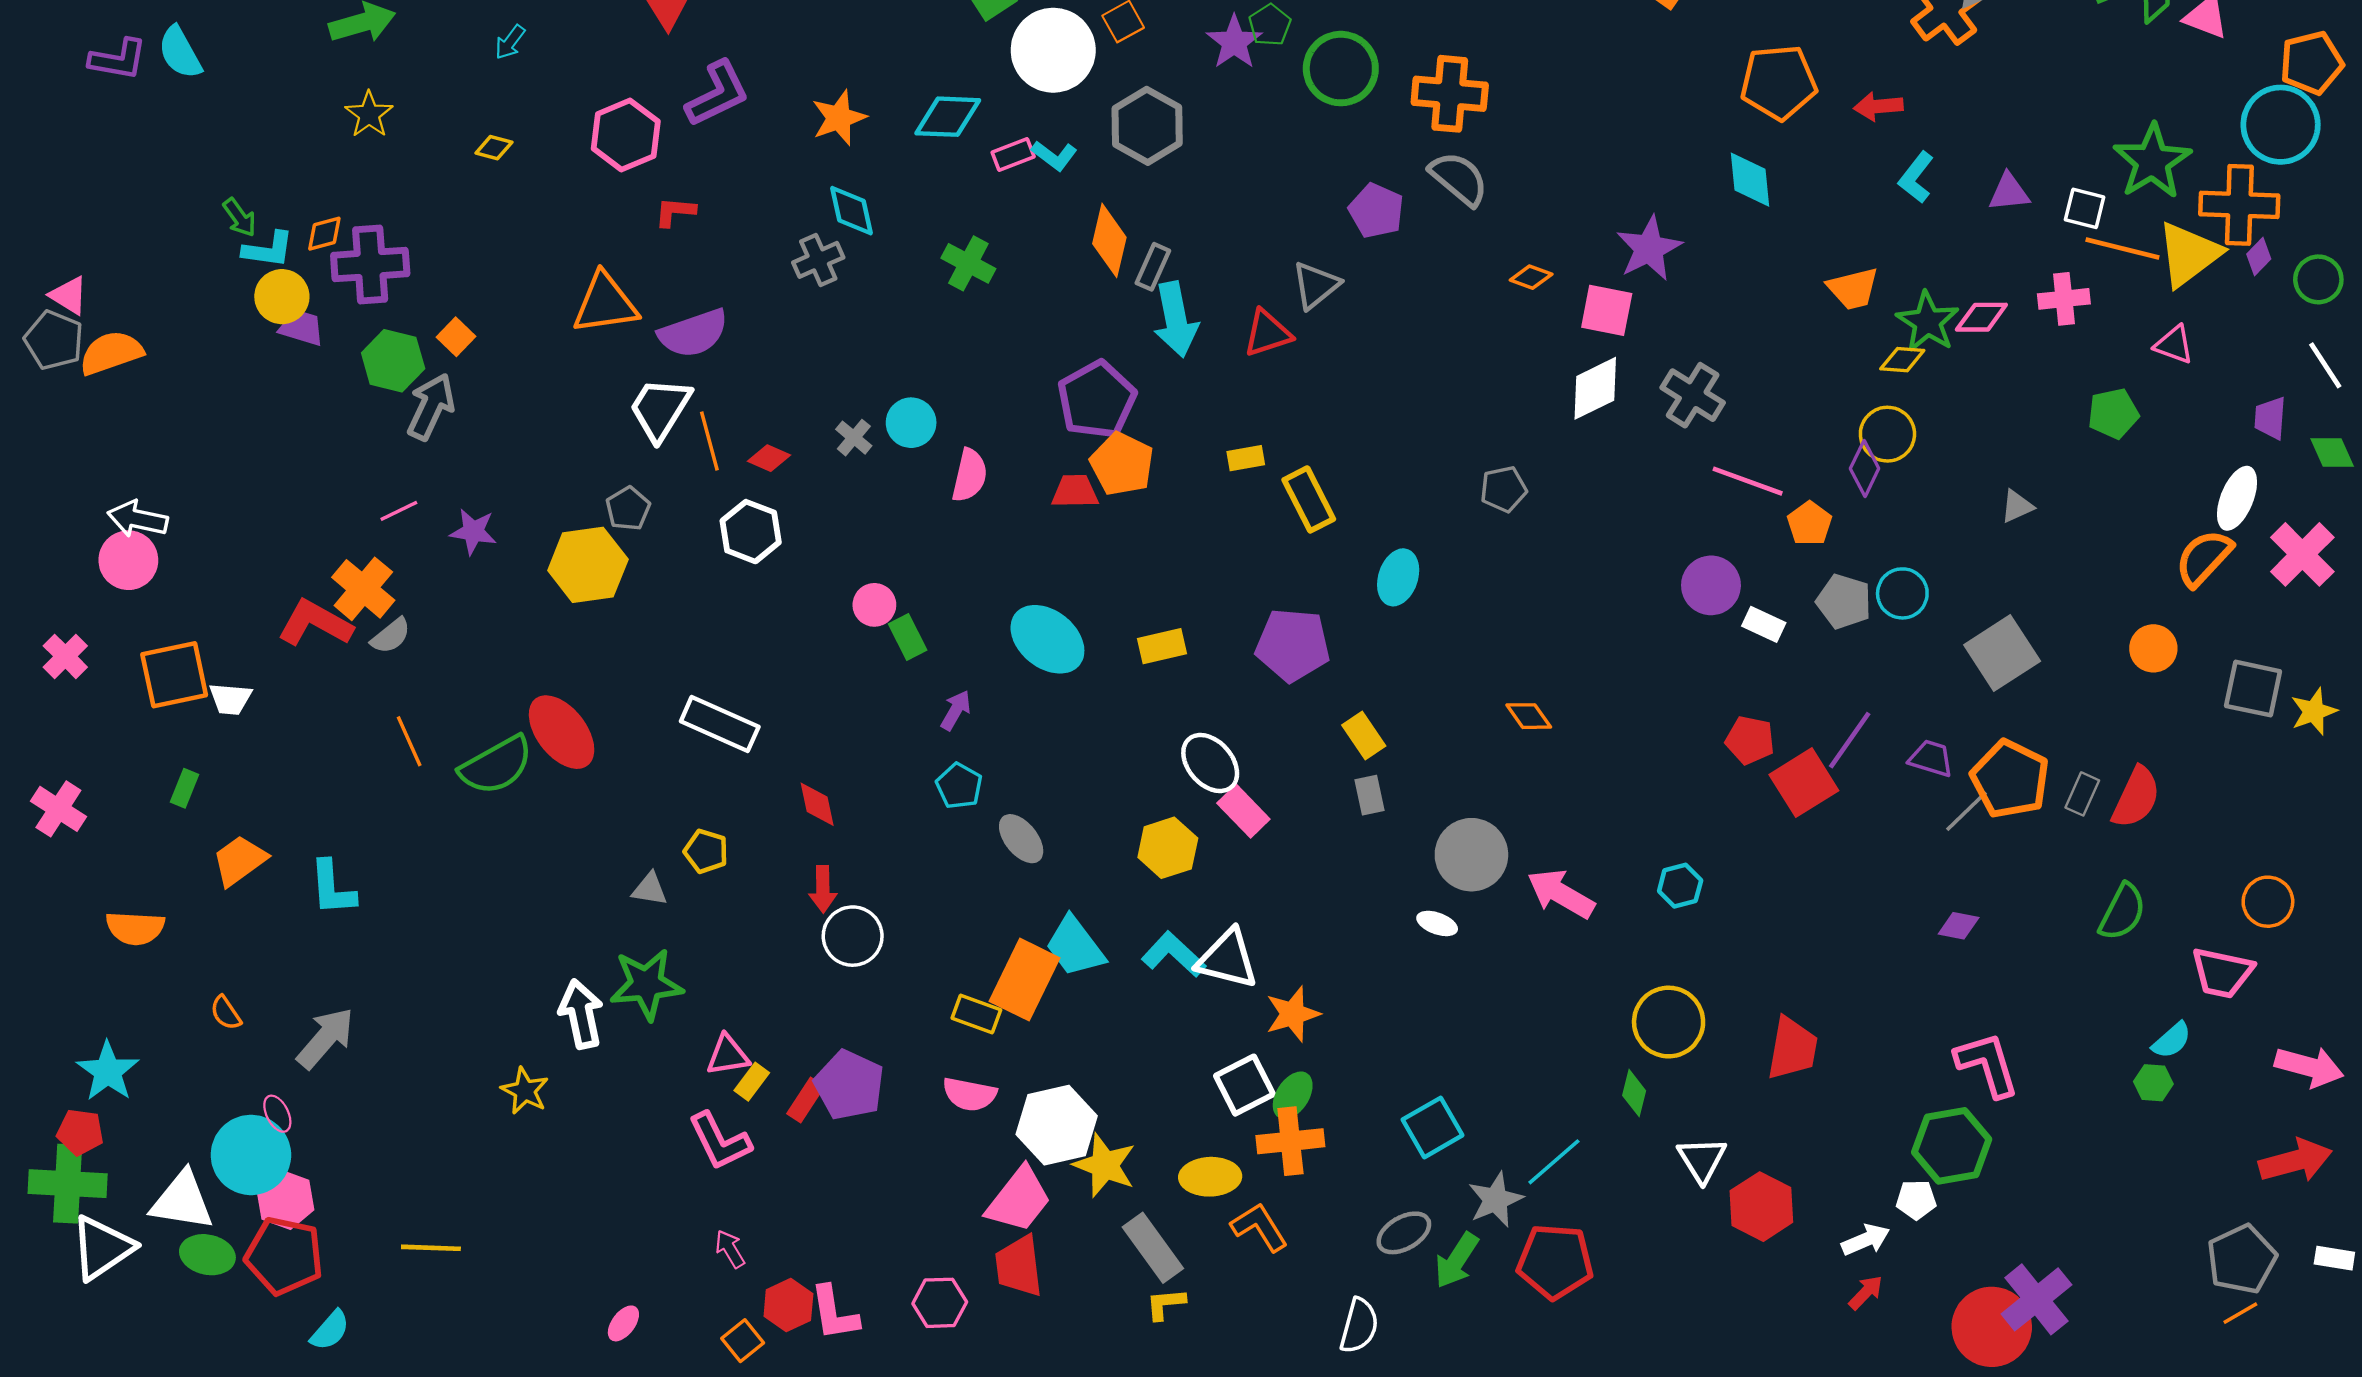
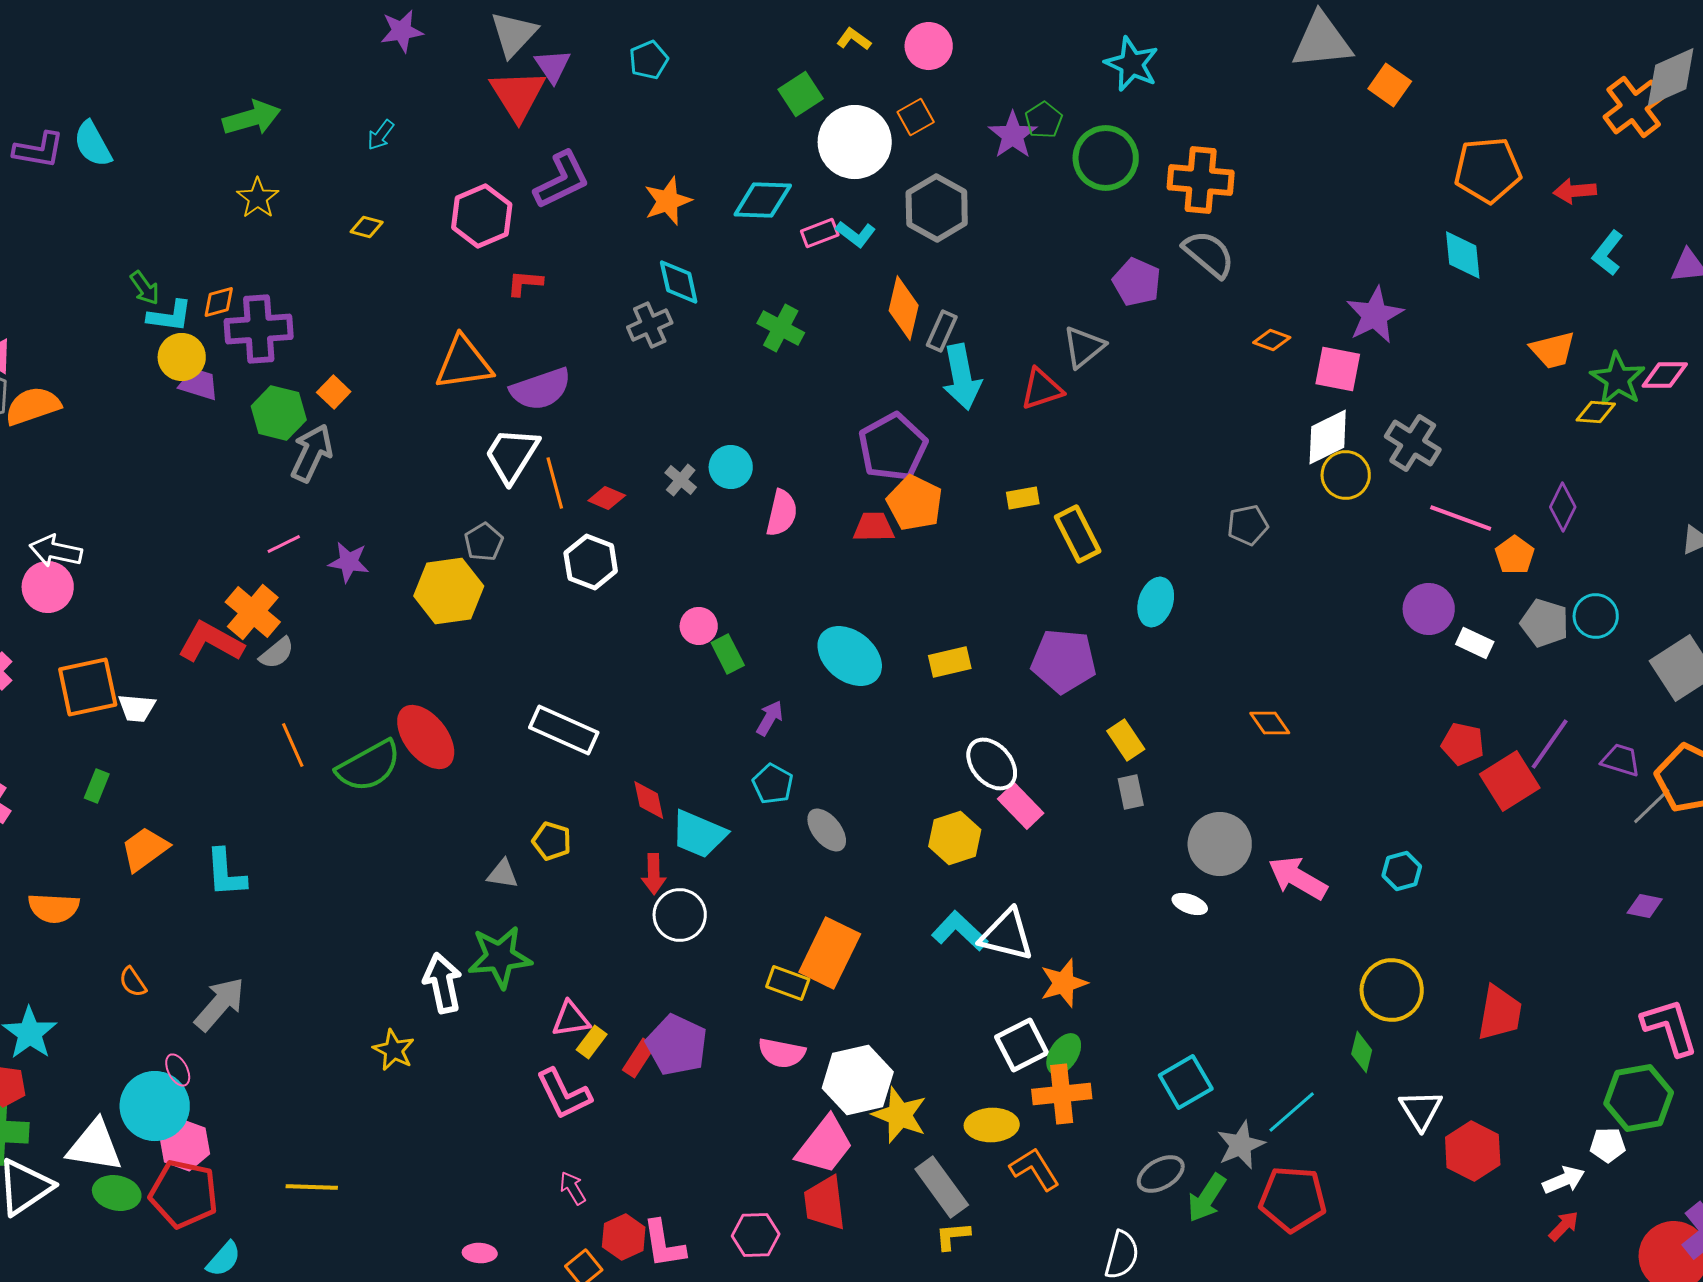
yellow circle: (1887, 434) -> (1346, 475), moved
cyan trapezoid: (1075, 946) -> (699, 834), moved, turned -30
pink ellipse: (623, 1323) -> (480, 1253), turned 56

